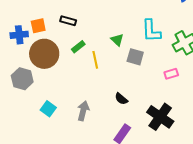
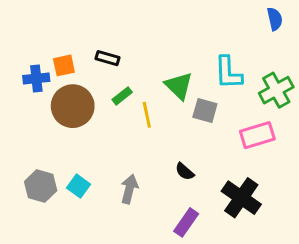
green triangle: (117, 40) -> (179, 86), size x1.5
pink rectangle: (171, 74) -> (257, 135), size x1.6
gray hexagon: (22, 79) -> (41, 186), moved

